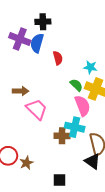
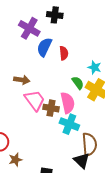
blue semicircle: (37, 43) -> (44, 47), moved
pink semicircle: (82, 106) -> (68, 103), moved
brown cross: (62, 136) -> (51, 108), moved
brown star: (26, 163) -> (15, 160), moved

